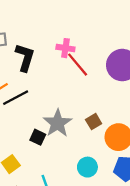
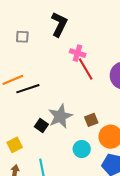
black L-shape: (25, 57) -> (59, 24), moved
cyan circle: (87, 167) -> (82, 149), moved

